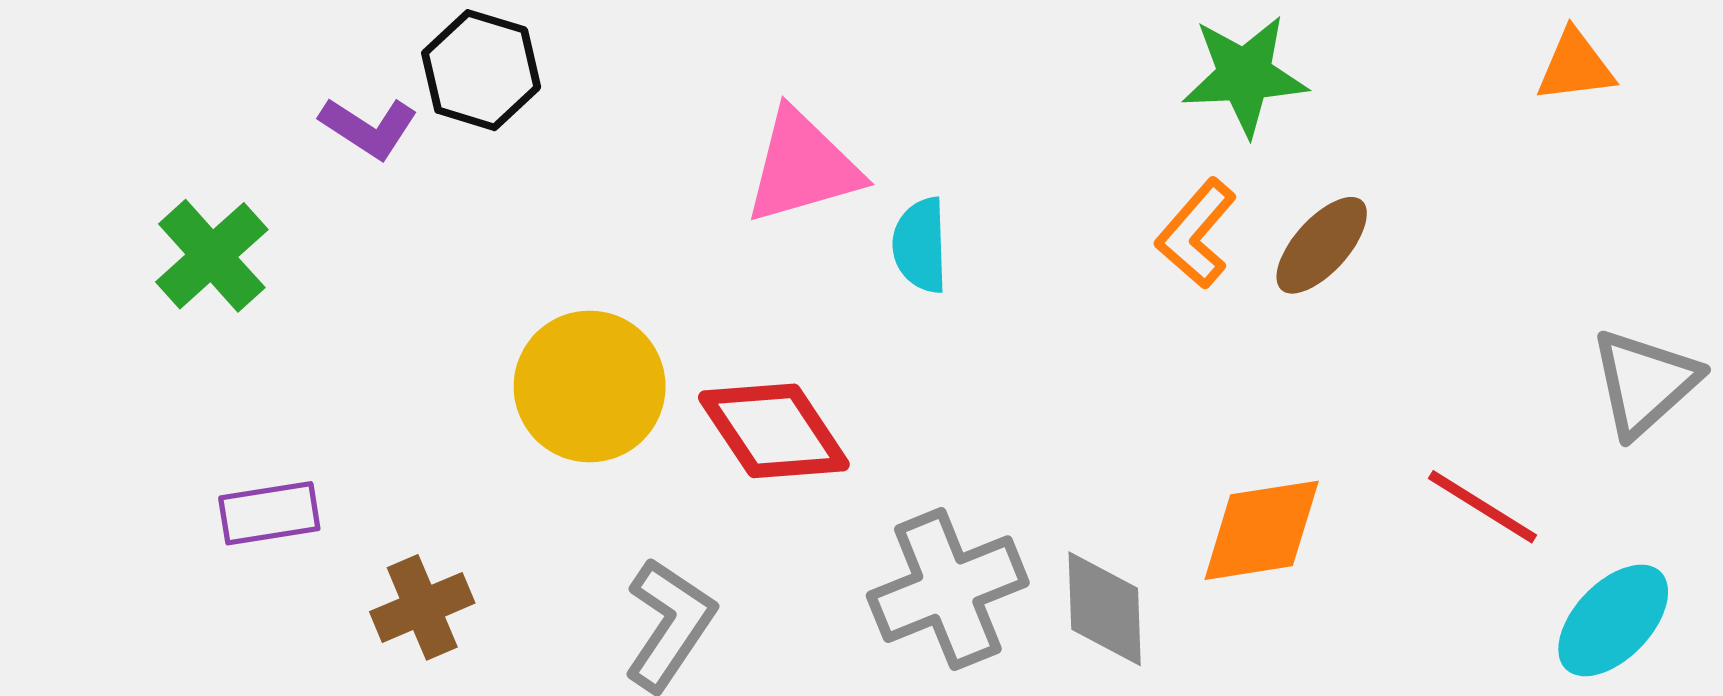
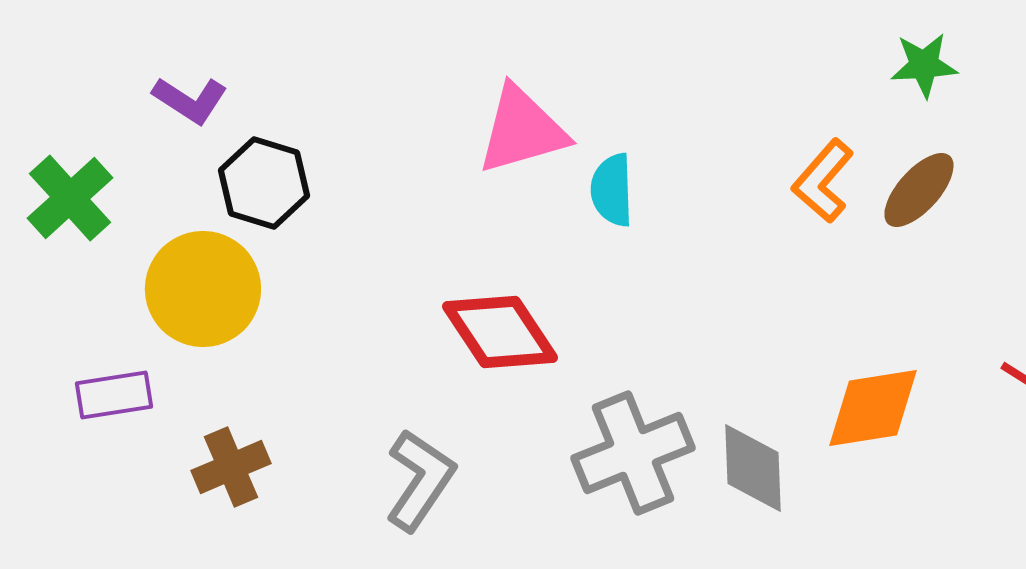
black hexagon: (481, 70) -> (264, 183), moved
green star: (1245, 75) -> (924, 65), moved, size x0.7
yellow circle: (590, 386) -> (203, 289), moved

